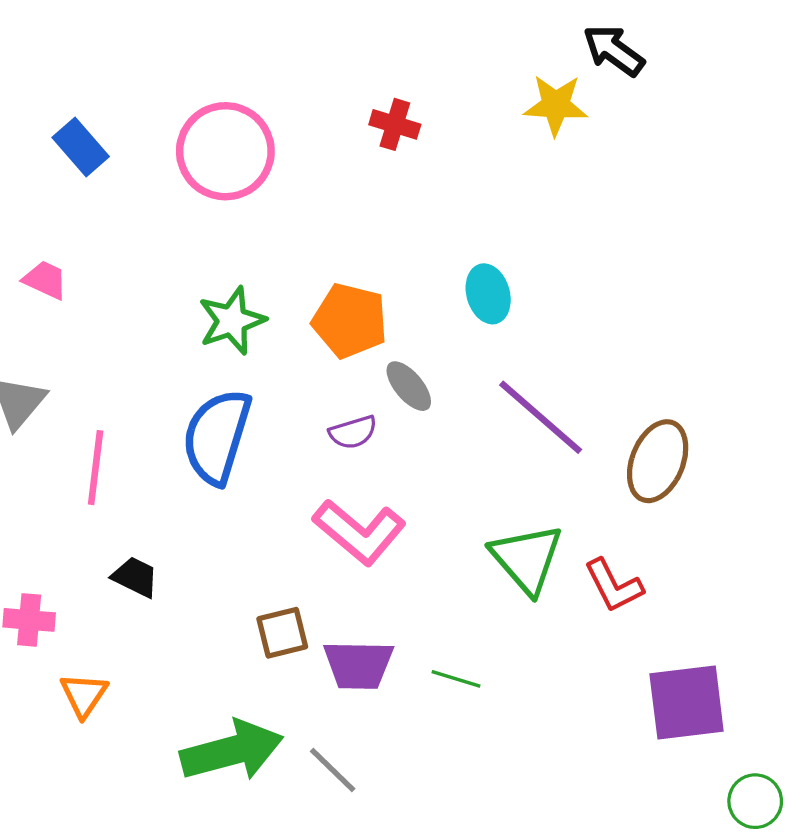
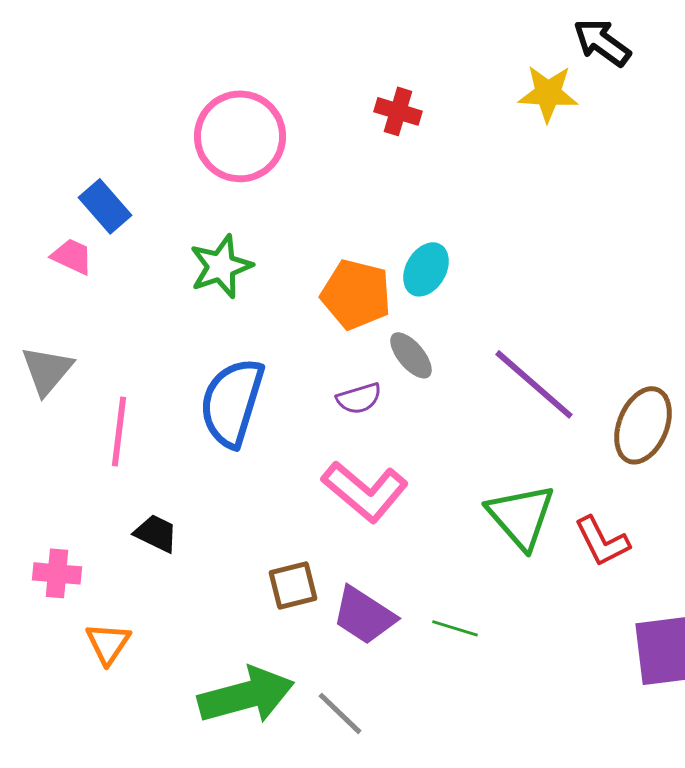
blue rectangle: (81, 147) -> (105, 206), moved
cyan ellipse: (488, 294) -> (426, 269), moved, turned 46
green star: (232, 321) -> (221, 266), moved
purple trapezoid: (358, 665) -> (364, 615), turned 32

